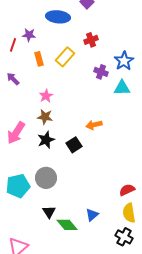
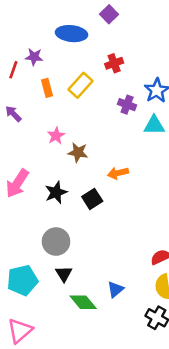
brown star: (45, 117) -> (78, 152), moved
cyan pentagon: (18, 186) -> (22, 280), moved
black triangle: (49, 212) -> (64, 274), moved

